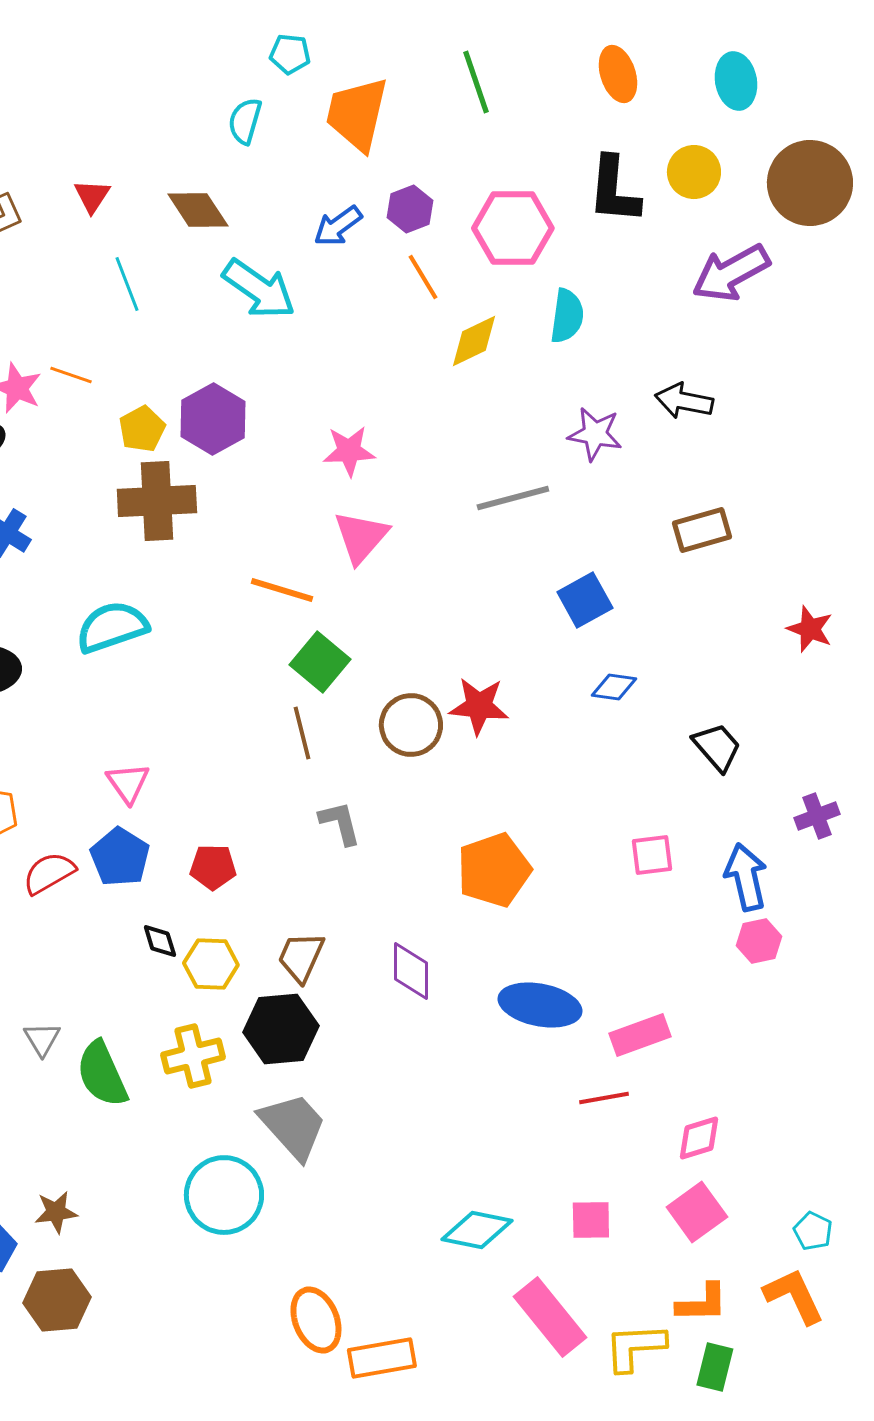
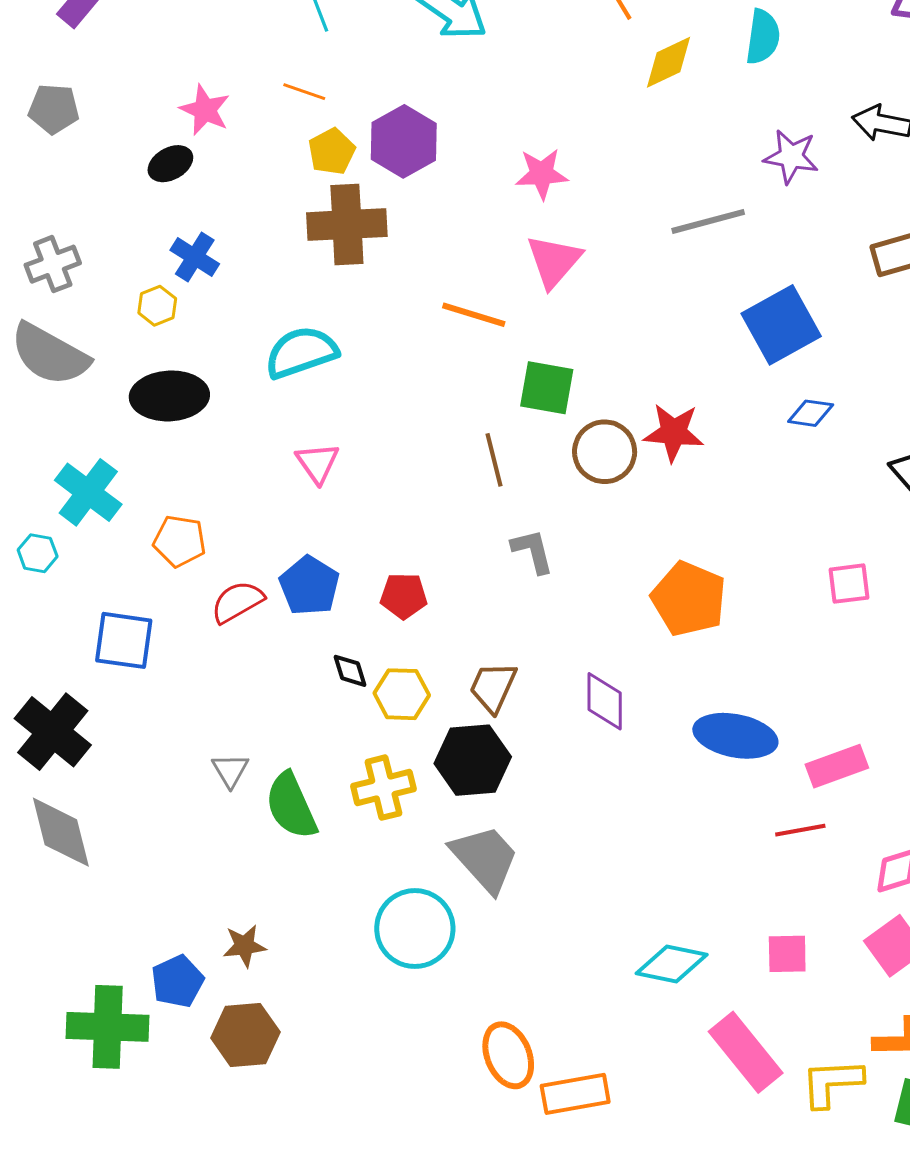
orange line: (71, 375) -> (304, 92), moved
blue square: (585, 600) -> (781, 325), size x1.4
green square: (320, 662) -> (547, 388), moved, turned -30
pink triangle: (128, 783) -> (318, 463), moved
orange pentagon: (494, 870) -> (689, 599), turned -30

